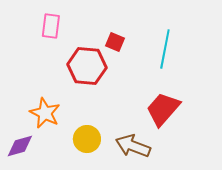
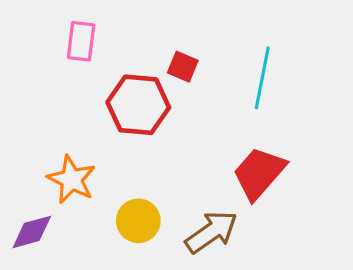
brown arrow: (133, 146) -> (211, 232), turned 124

